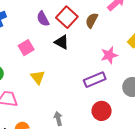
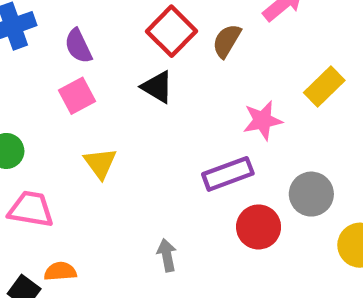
purple semicircle: (43, 19) -> (78, 46), moved
red circle: (102, 111) -> (259, 227), moved
gray arrow: (58, 119) -> (167, 255), moved

